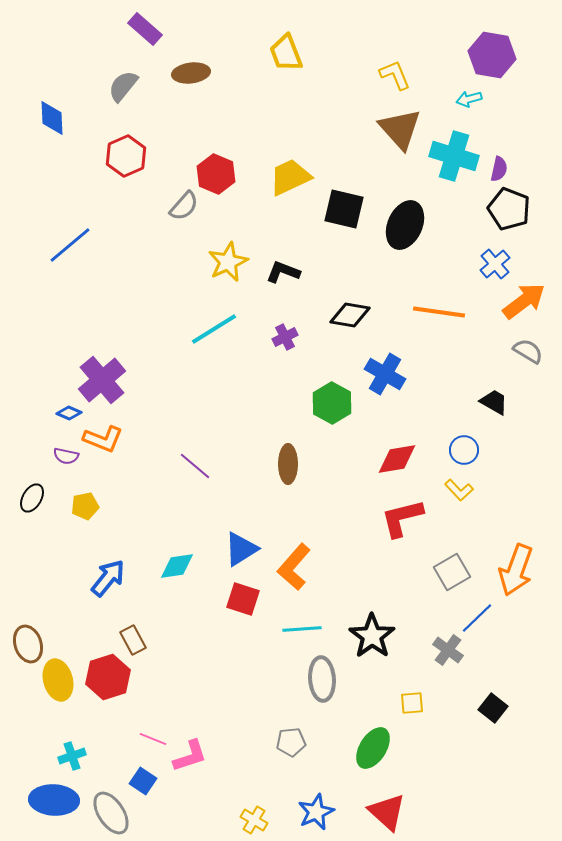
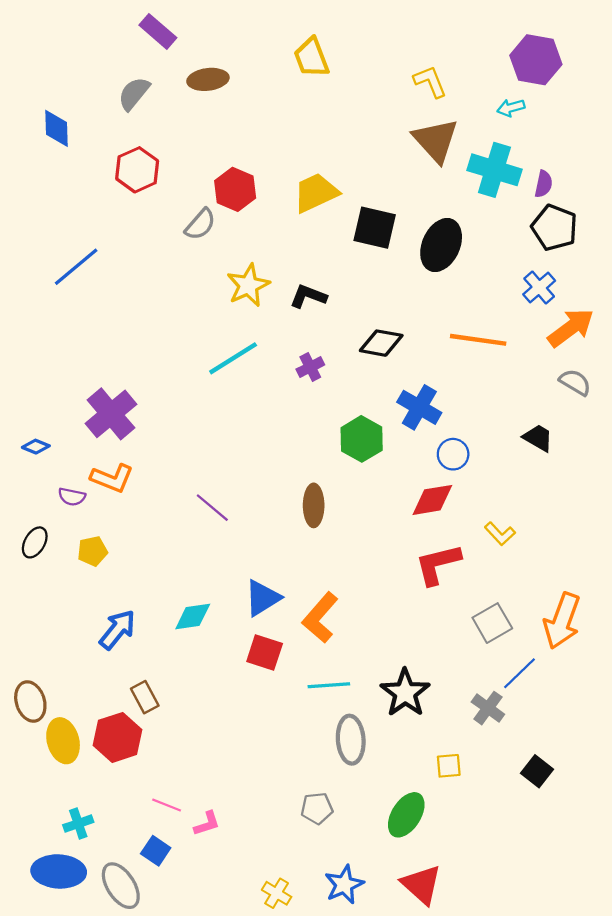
blue diamond: (69, 413) -> (36, 447), moved
blue circle: (464, 450) -> (453, 454), moved
pink L-shape: (190, 756) -> (207, 824), size x0.7

